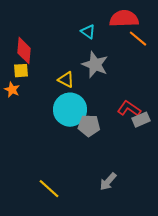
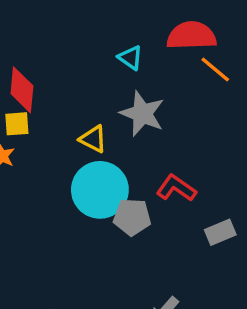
red L-shape: (129, 109) -> (176, 188), moved
gray rectangle: (141, 120) -> (220, 232), moved

